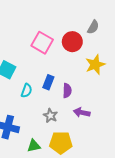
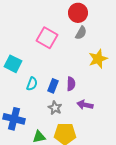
gray semicircle: (93, 27) -> (81, 33), moved
red circle: (72, 42) -> (78, 13), moved
blue rectangle: (48, 82) -> (53, 86), moved

